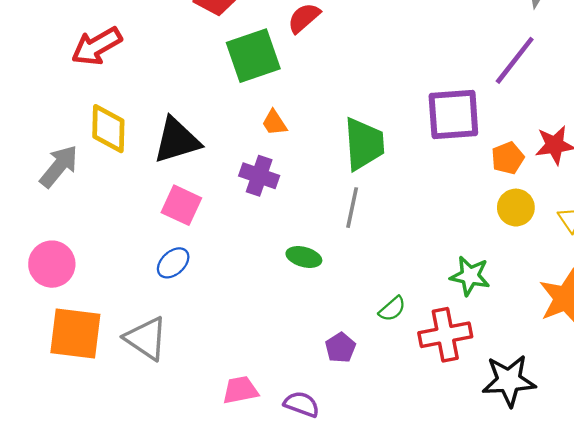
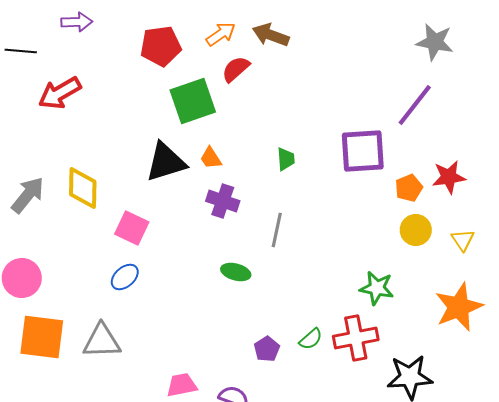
yellow diamond: (108, 129) -> (83, 188), moved
black triangle: (177, 140) -> (166, 162), moved
green trapezoid: (364, 144) -> (286, 159), moved, size x0.5
purple cross: (259, 176) -> (223, 201), moved
green semicircle: (392, 309) -> (311, 339), moved
gray triangle: (146, 338) -> (102, 341), turned -36

